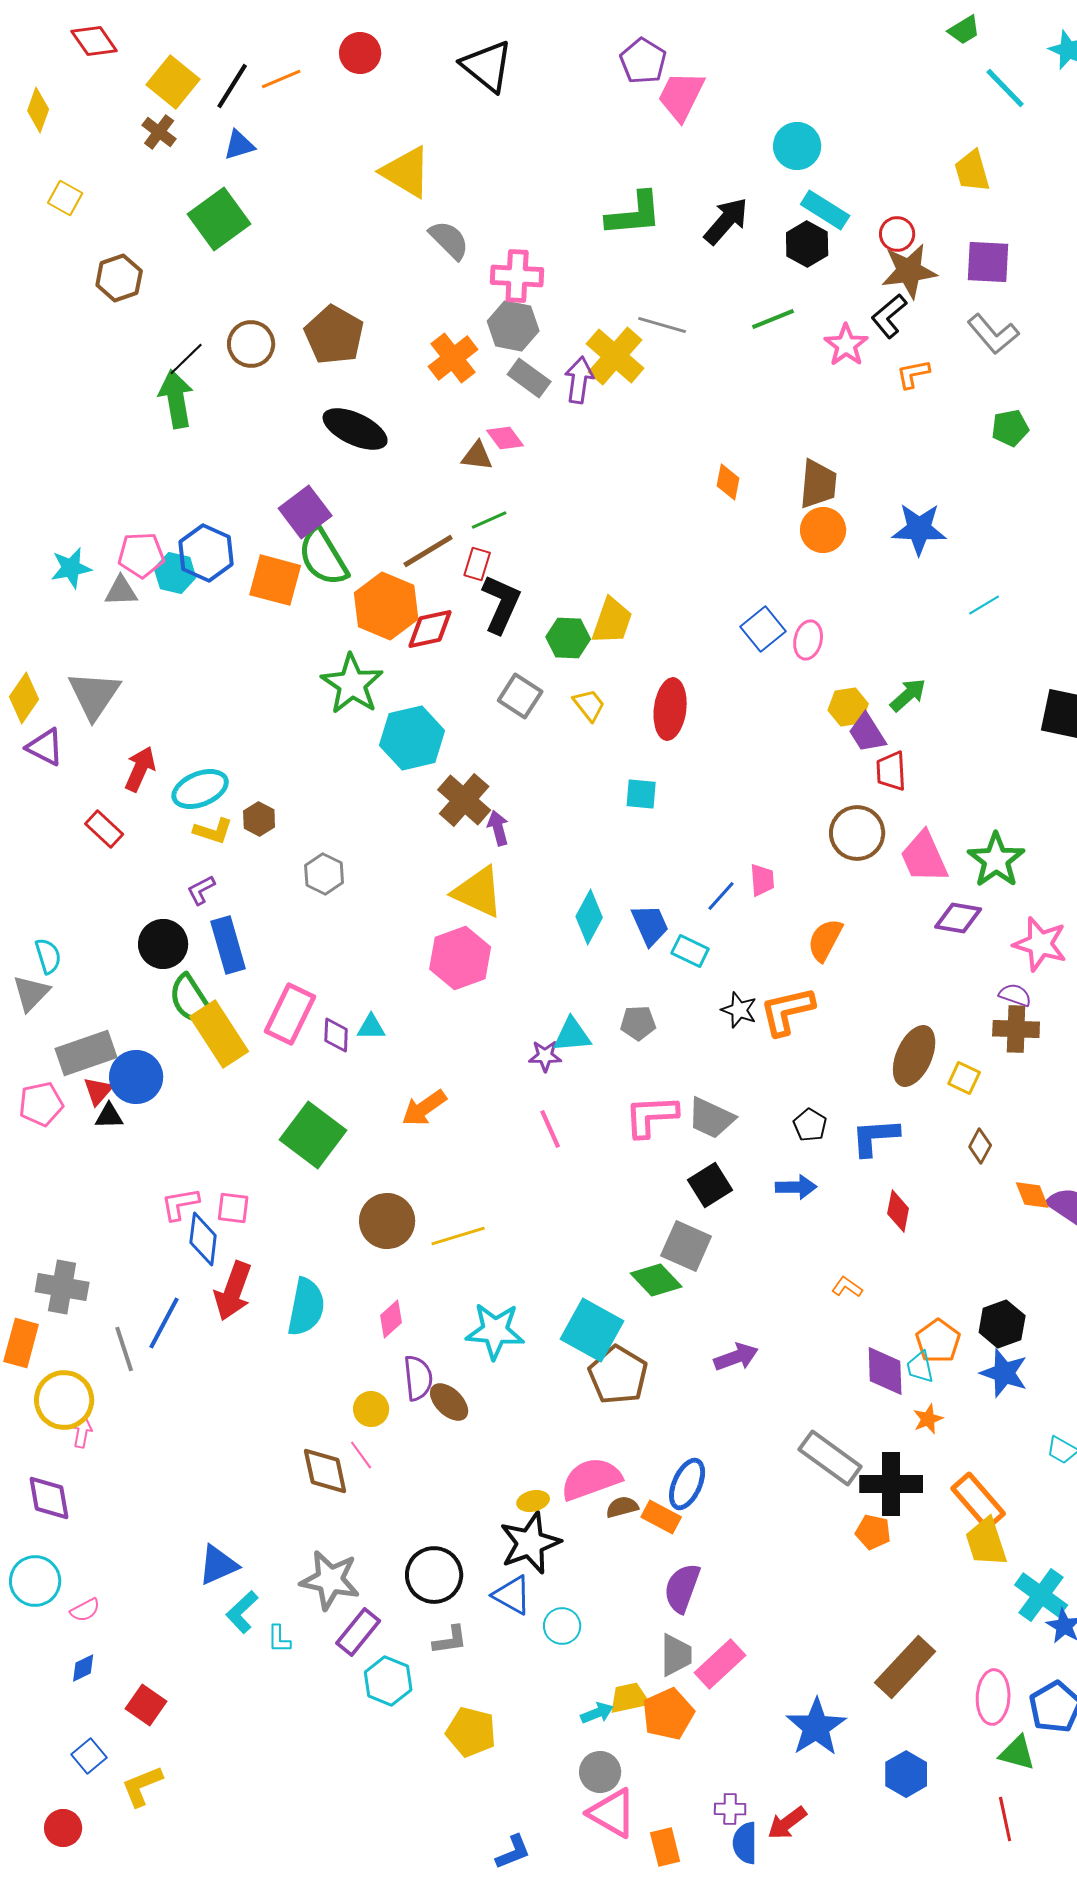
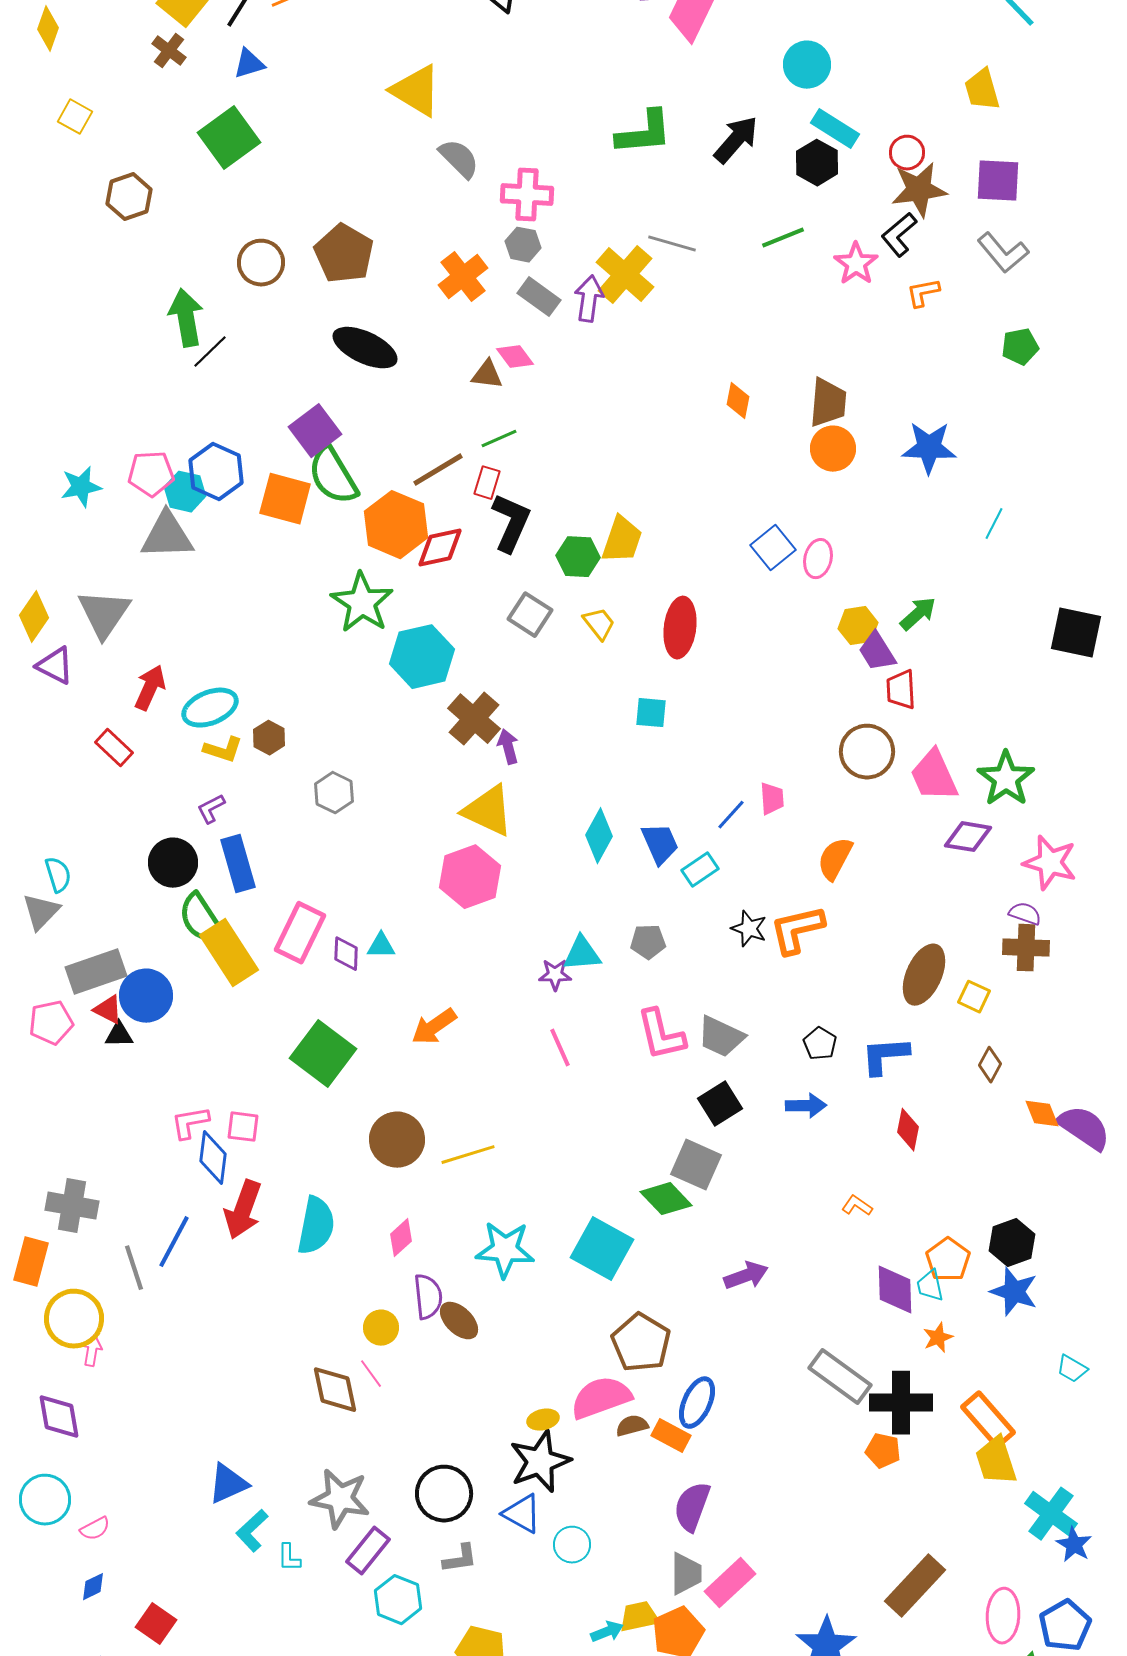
gray hexagon: (513, 326) -> (523, 245), size x0.7
black line: (186, 359) -> (210, 352), moved
gray triangle: (121, 591) -> (167, 536), moved, size x1.6
cyan line: (984, 605) -> (994, 524), turned -32
cyan rectangle: (690, 951) -> (700, 870), turned -60
red triangle: (98, 1091) -> (108, 1010), turned -44
pink L-shape: (651, 1116) -> (661, 1035), turned -100
brown pentagon: (618, 1375) -> (641, 1343), moved

